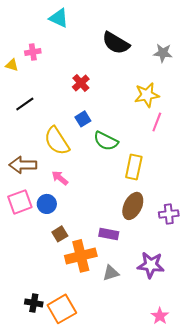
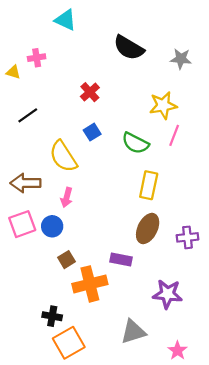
green semicircle: (106, 141) -> (135, 143), moved
pink arrow: (60, 178) -> (67, 197), turned -114
gray triangle: (111, 273) -> (133, 332), moved, size x1.4
black cross: (34, 303) -> (52, 316), moved

